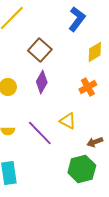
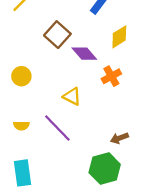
purple diamond: (42, 82) -> (84, 54), moved, turned -70
yellow triangle: (68, 121) -> (72, 96), moved

